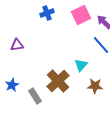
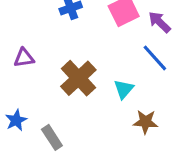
brown cross: (58, 81) -> (78, 78), moved

